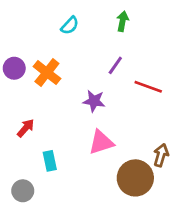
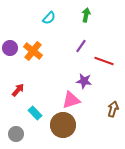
purple star: (94, 101) -> (84, 81), moved
cyan rectangle: (50, 161) -> (35, 113), turned -32
brown circle: (135, 178) -> (63, 125), moved

